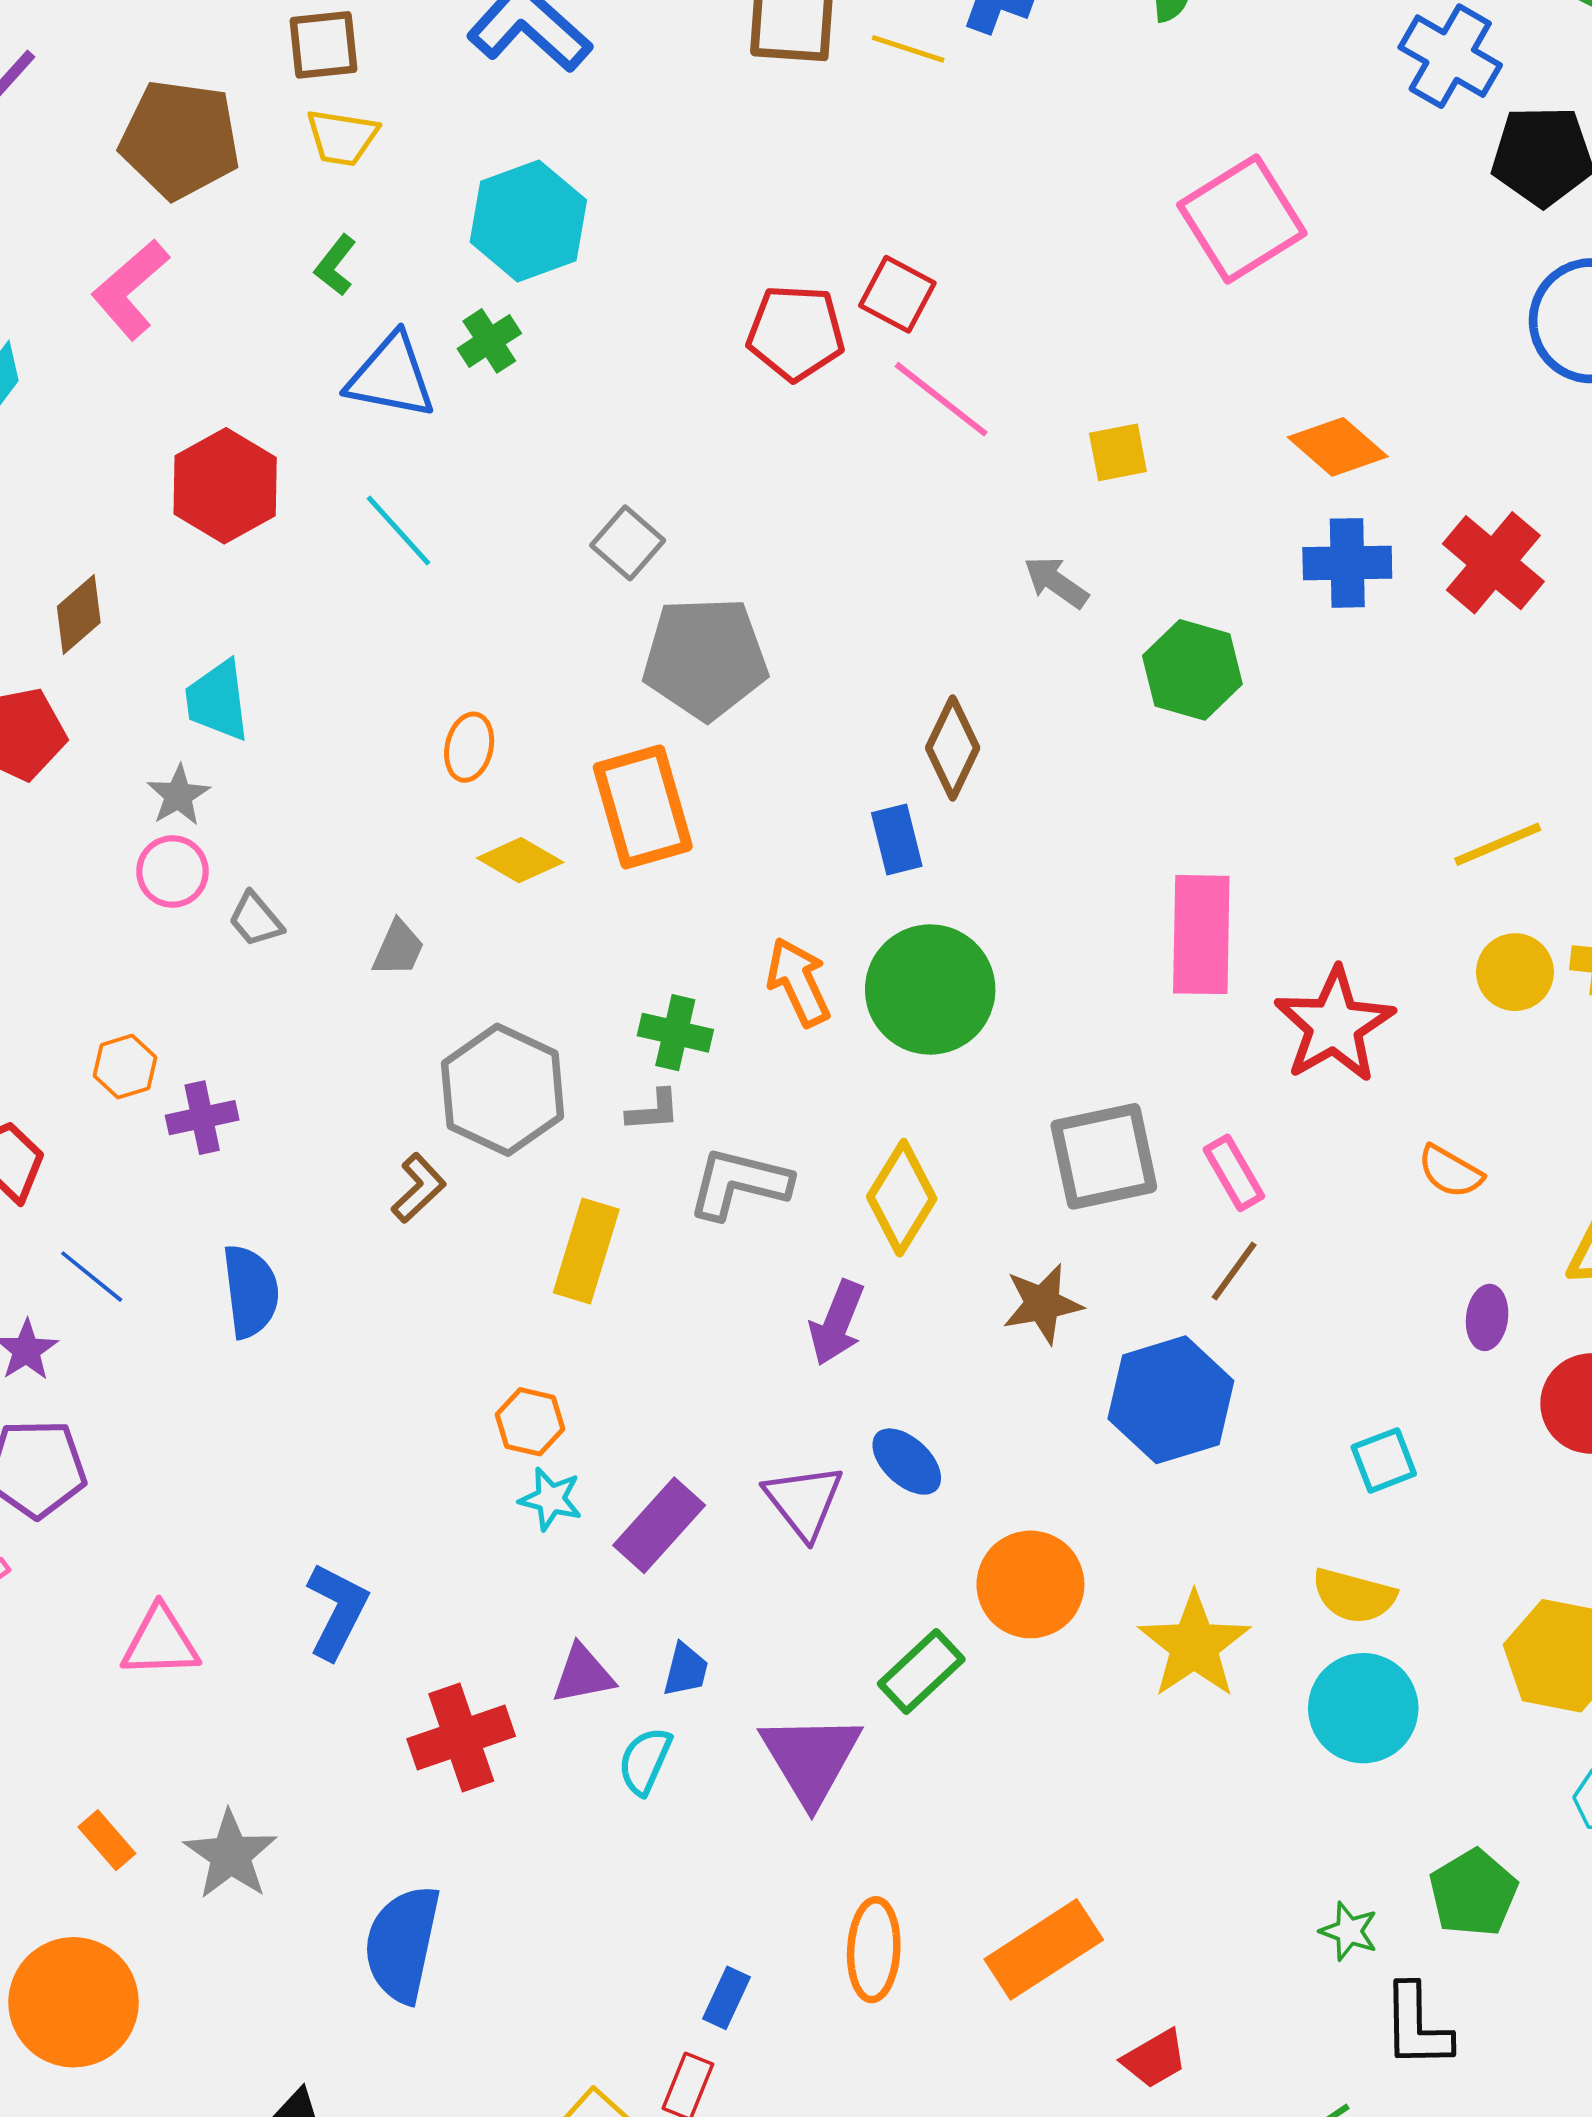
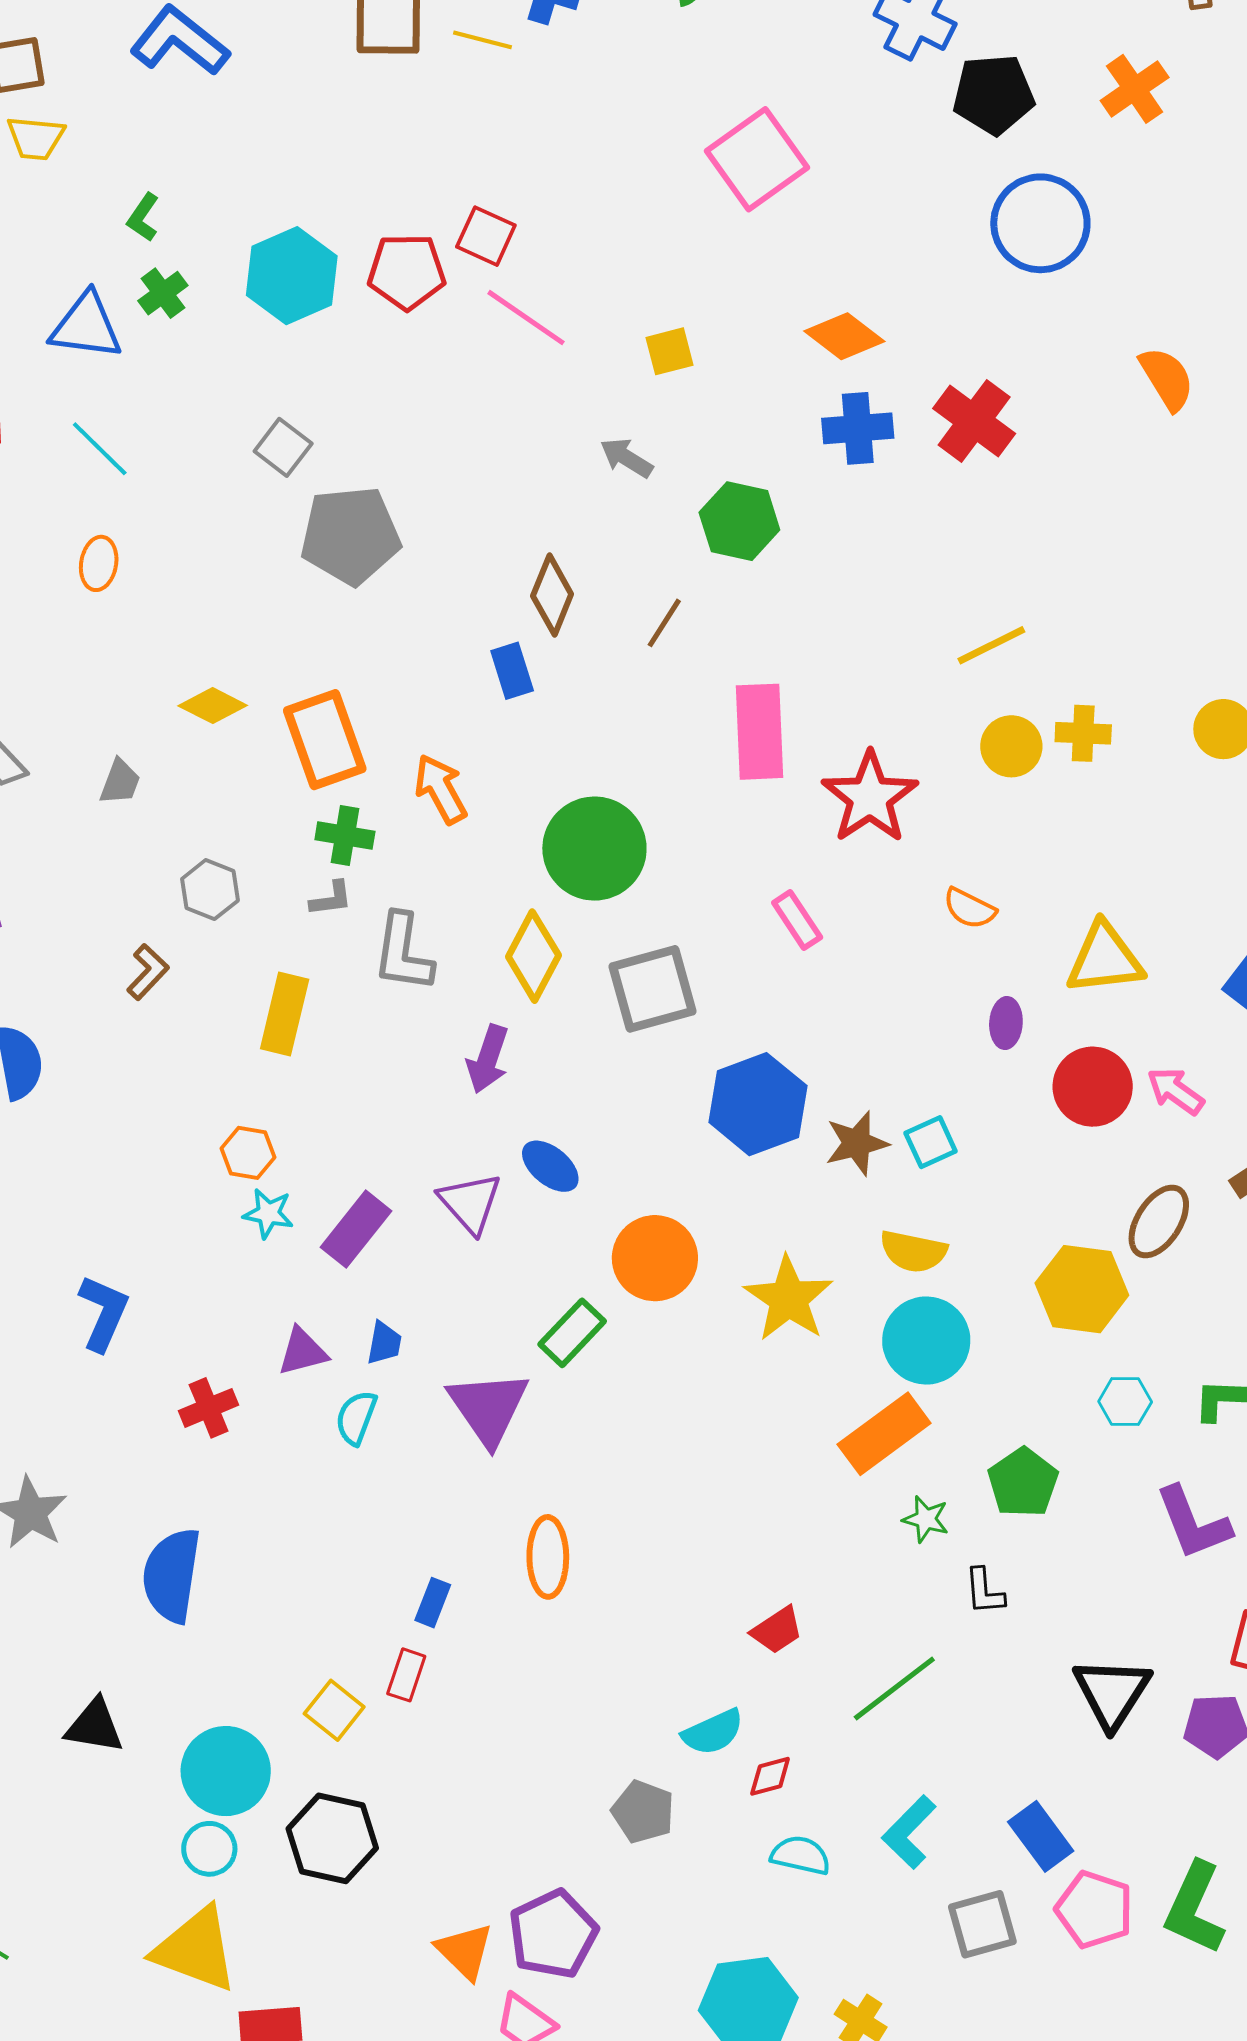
cyan hexagon: (528, 221) -> (292, 276), moved
green L-shape: (335, 265) -> (143, 217), moved
orange ellipse: (469, 747) -> (99, 563), moved
orange rectangle: (643, 807) -> (325, 740), moved
green circle: (930, 989) -> (594, 849), moved
gray hexagon: (503, 1090) -> (210, 890), size x0.6
gray square: (1104, 1156) -> (652, 989), moved
gray L-shape: (739, 1183) -> (403, 953), turned -92
brown line: (1234, 1271) -> (664, 623), moved
brown star: (1042, 1304) -> (857, 1143), moved
red cross: (461, 1737) -> (209, 1408), size x0.7
orange rectangle: (1044, 1949) -> (884, 1434), moved
black L-shape: (1417, 2026) -> (984, 1591), size x0.7

